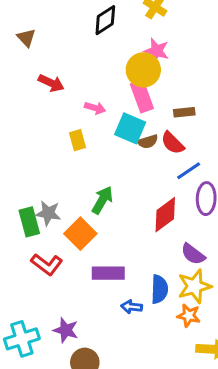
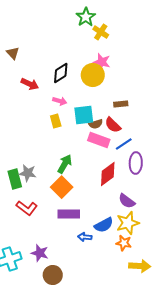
black diamond: (105, 20) -> (61, 73), moved
pink rectangle: (142, 96) -> (99, 140), moved, turned -50
cyan square: (130, 128) -> (84, 115), turned -30
yellow rectangle: (78, 140) -> (56, 121), moved
orange square: (80, 234) -> (62, 187), moved
blue semicircle: (159, 289) -> (104, 225), turned 60

